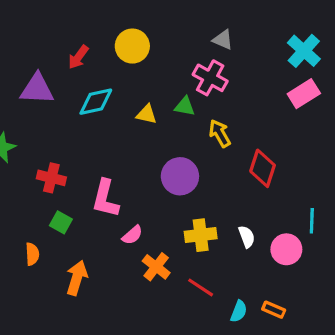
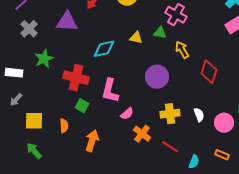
cyan diamond: (96, 102) -> (104, 49), moved
red cross: (51, 178) -> (76, 78), size x1.4
orange rectangle: (274, 310) -> (222, 155), moved

